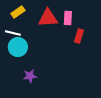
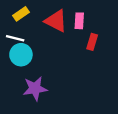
red triangle: (48, 18) -> (56, 21), turned 30
purple star: (30, 76) -> (35, 88), size x1.5

